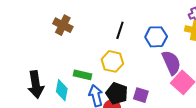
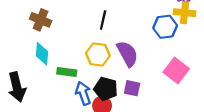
blue hexagon: (156, 37) -> (165, 27), moved
purple semicircle: (171, 63) -> (127, 54), moved
cyan diamond: (62, 90) -> (42, 54), moved

